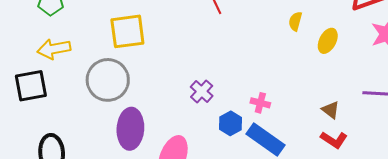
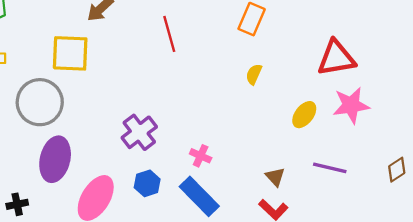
yellow ellipse: (328, 41) -> (304, 115), moved
purple cross: (202, 91) -> (139, 132), size x1.4
blue hexagon: (230, 123) -> (147, 183), moved

